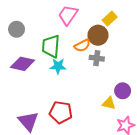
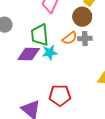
orange semicircle: (82, 46) -> (70, 38), moved
purple diamond: (22, 64) -> (29, 54), moved

